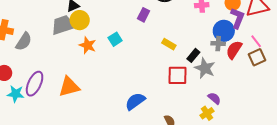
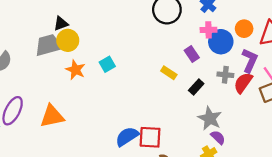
purple rectangle: (143, 15) -> (192, 54), moved, turned -64
purple L-shape: (237, 18) -> (250, 60), moved
blue circle: (224, 31) -> (221, 42), moved
gray star: (205, 68) -> (210, 118), moved
red square: (178, 75) -> (150, 137), moved

